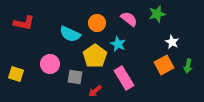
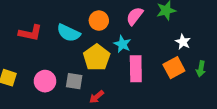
pink semicircle: (129, 19) -> (135, 16), turned -90
red L-shape: (24, 23) -> (30, 33), moved
pink circle: (50, 64) -> (45, 81), moved
pink rectangle: (124, 78) -> (136, 69), moved, turned 30

